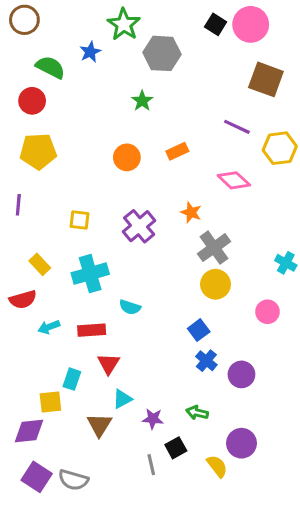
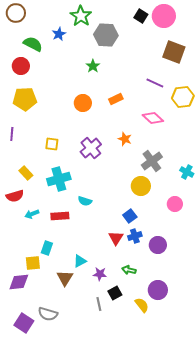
gray cross: (214, 248) -> (152, 161), moved
blue cross: (206, 361) -> (135, 236), turned 32
red triangle: (109, 364) -> (116, 238), moved
purple square: (37, 477) -> (24, 323), moved

